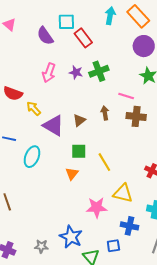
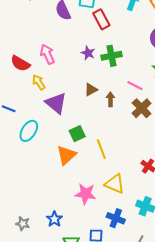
pink arrow: (49, 73) -> (47, 54), moved, turned 126
brown cross: (136, 116) -> (142, 108), turned 30
brown triangle: (79, 120) -> (91, 90), moved
green square: (79, 151) -> (77, 134), turned -35
orange triangle: (72, 174) -> (66, 155), size x1.5
blue star: (71, 237) -> (54, 219), size x0.7

